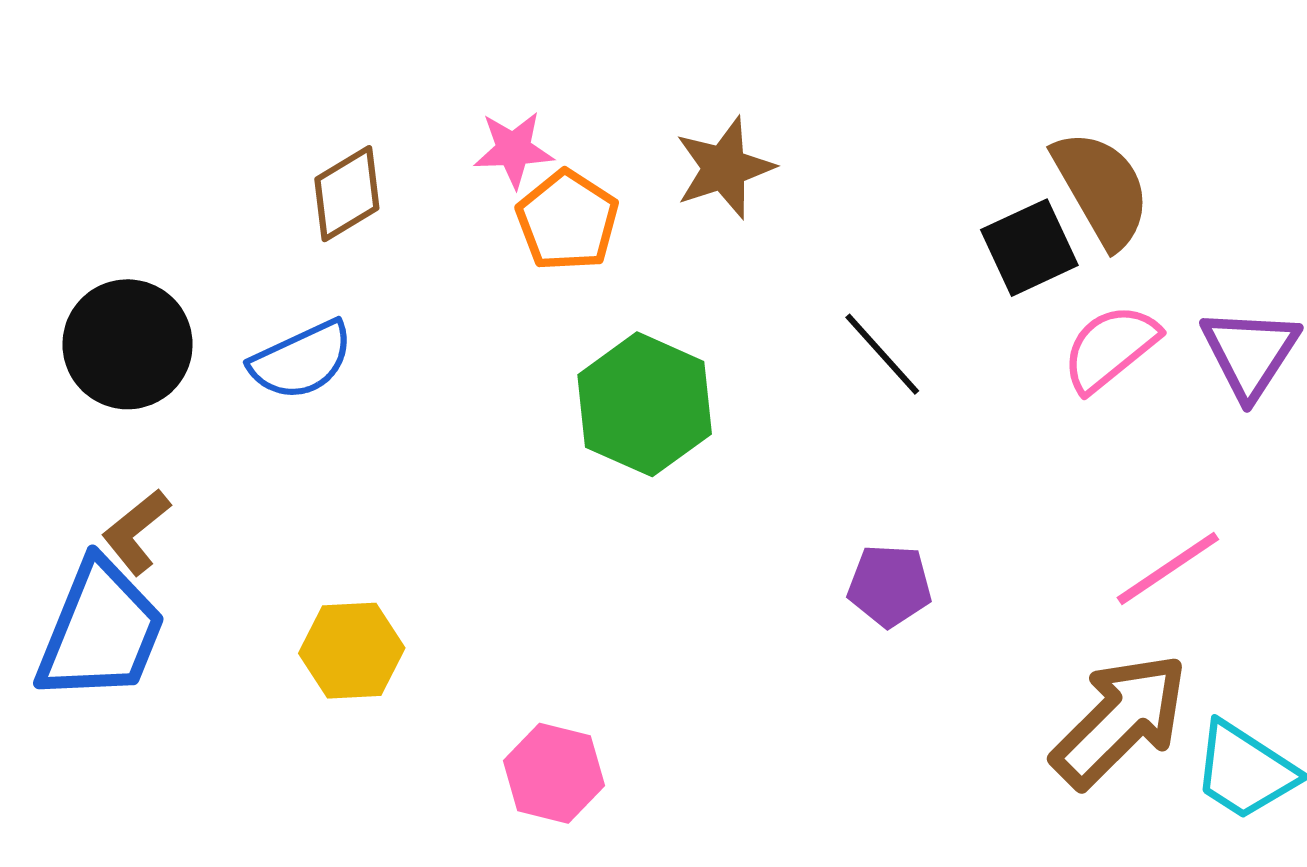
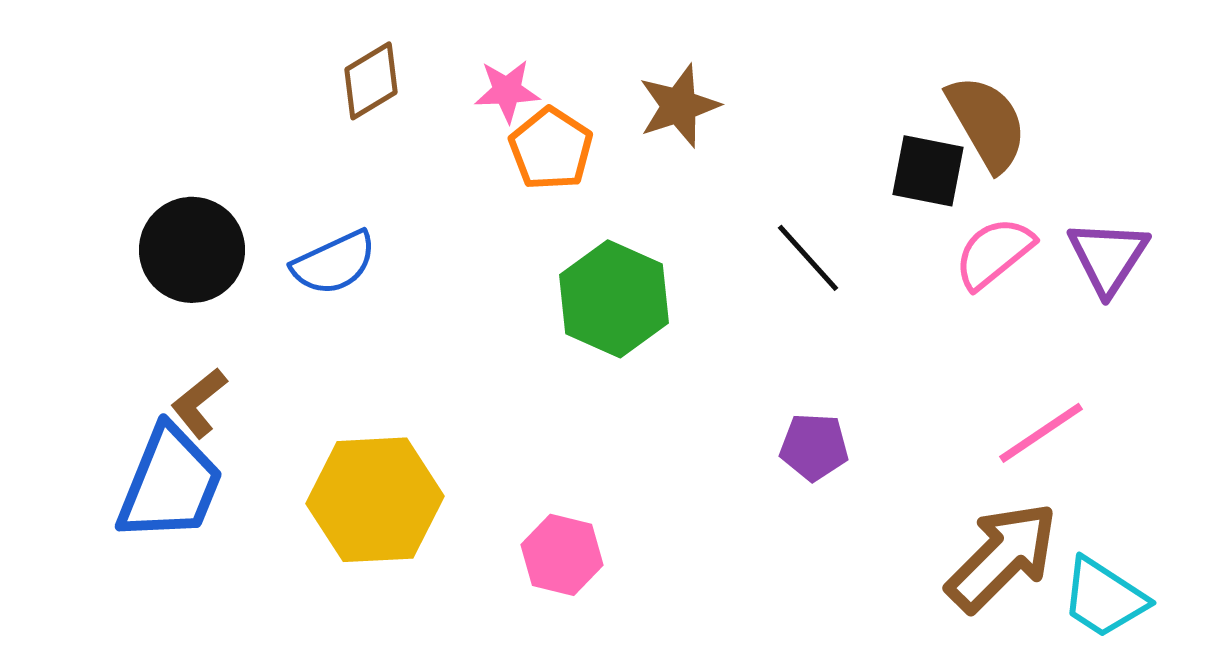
brown diamond: (347, 194) -> (371, 81), moved
black square: (1029, 248) -> (928, 171), turned 36
yellow hexagon: (352, 651) -> (375, 500), size x1.6
pink hexagon: (554, 773) -> (562, 555), moved

